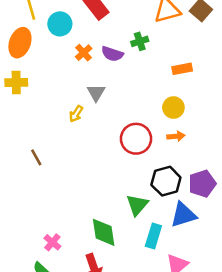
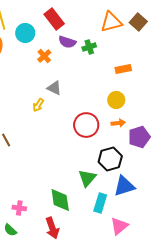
purple semicircle: (112, 54) -> (67, 42), moved
gray triangle: (96, 93) -> (54, 88), turned -35
purple pentagon: (202, 184) -> (139, 137), moved
pink cross: (52, 242) -> (19, 208), turned -32

